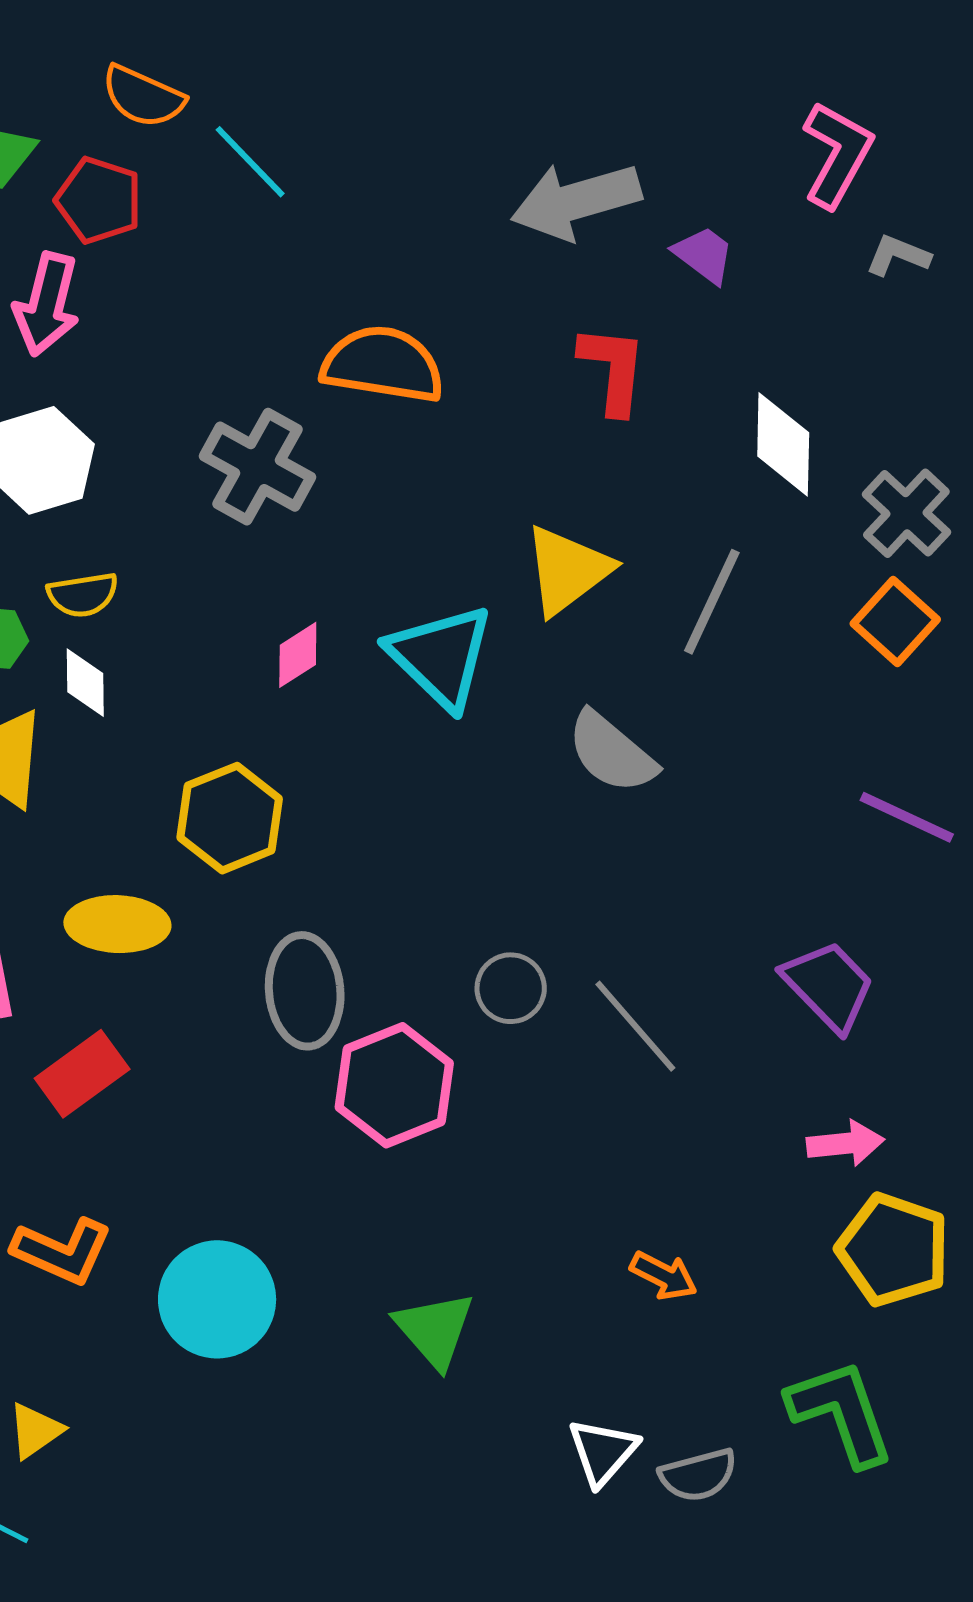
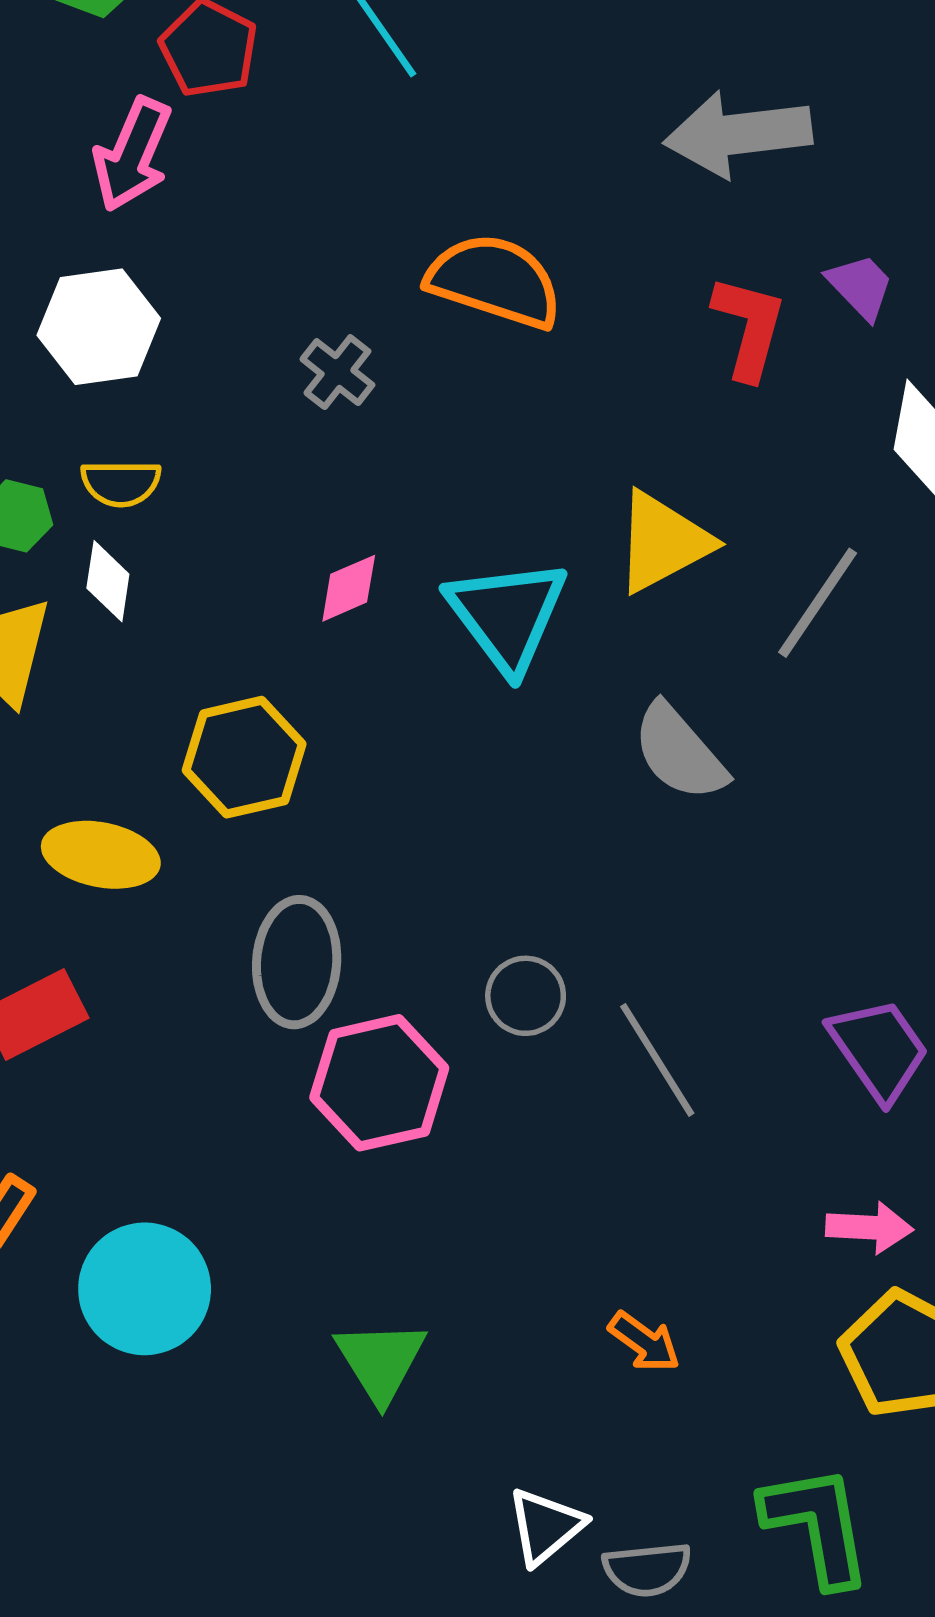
purple trapezoid: (704, 255) -> (860, 286), moved
gray cross: (257, 467) -> (337, 372), size x0.6

